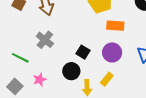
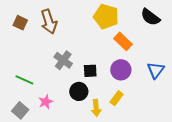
orange rectangle: (115, 26) -> (123, 41), turned 42
gray cross: (45, 40) -> (63, 60), moved
black square: (83, 52) -> (90, 71), turned -32

